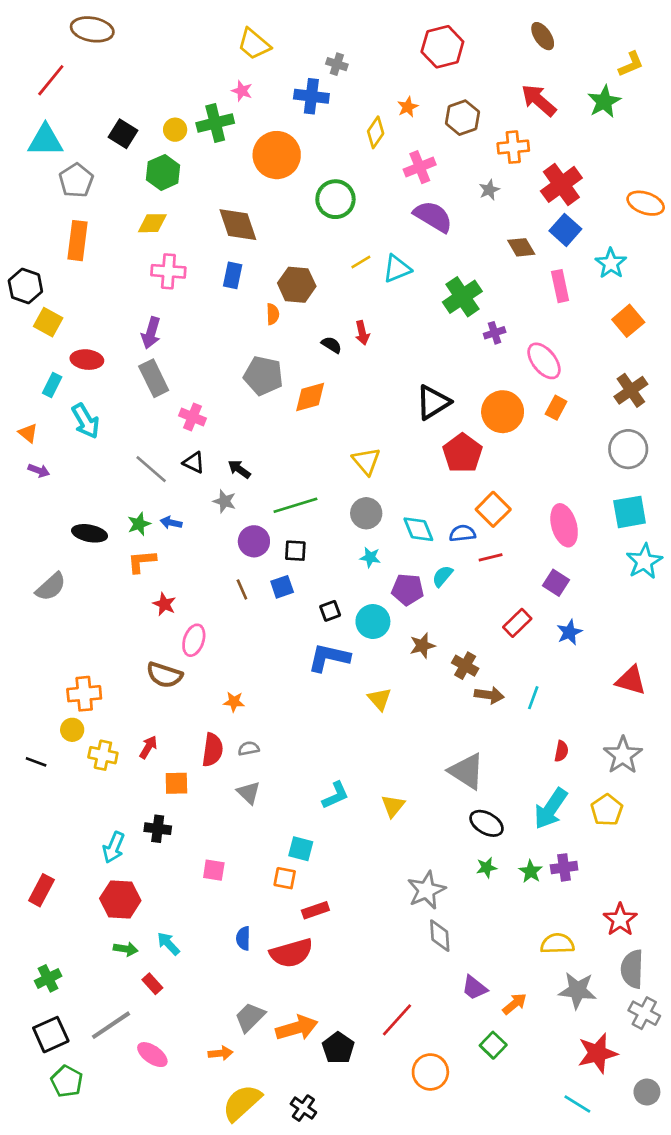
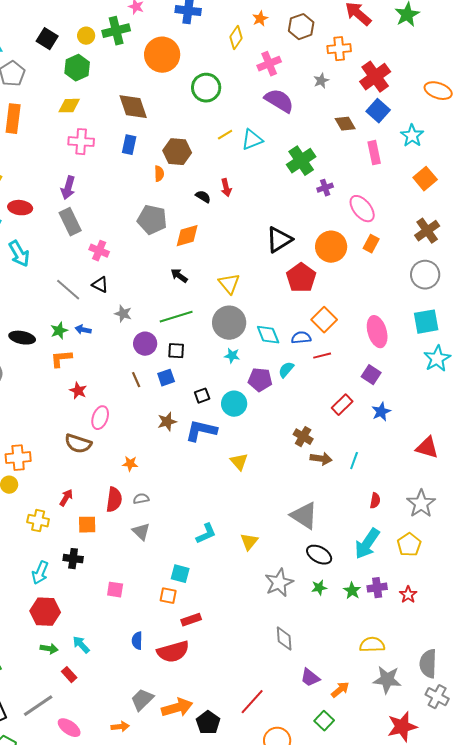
black arrow: (239, 469) -> (179, 276), moved
gray circle: (366, 513) -> (229, 323), size x1.4
brown star: (422, 646) -> (167, 422), moved
yellow cross: (103, 755) -> (38, 521), moved
gray star: (426, 890) -> (279, 583), moved
red star: (620, 920) -> (408, 595), moved, size x0.7

